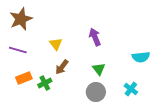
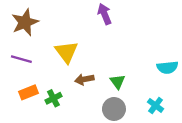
purple arrow: (95, 37) -> (104, 14), moved
yellow triangle: (56, 44) -> (66, 52), size x1.5
brown arrow: (62, 67) -> (84, 79), moved, turned 42

